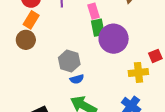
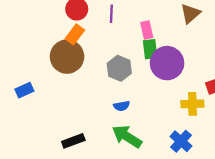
brown circle: (26, 40) -> (67, 57), size x1.5
gray hexagon: (69, 61) -> (119, 68), moved

